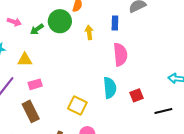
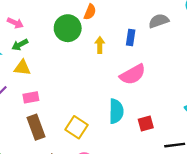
green arrow: (37, 29) -> (20, 45), moved
pink semicircle: (120, 55) -> (133, 74), turned 60
brown rectangle: (31, 111) -> (36, 127), moved

